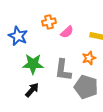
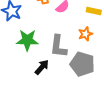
black arrow: (32, 90) -> (42, 67), moved

